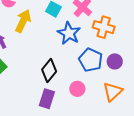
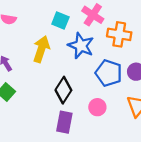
yellow arrow: (23, 21) -> (41, 49), moved

